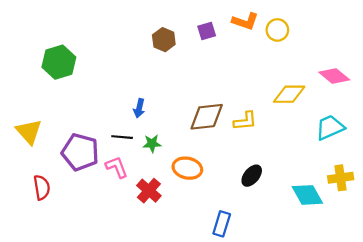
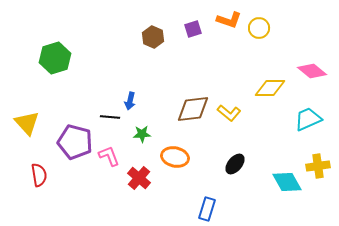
yellow L-shape: (245, 121) -> (229, 113), turned 45
black line: (122, 137) -> (110, 117), moved

